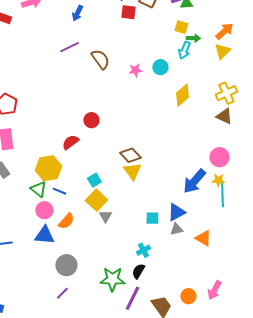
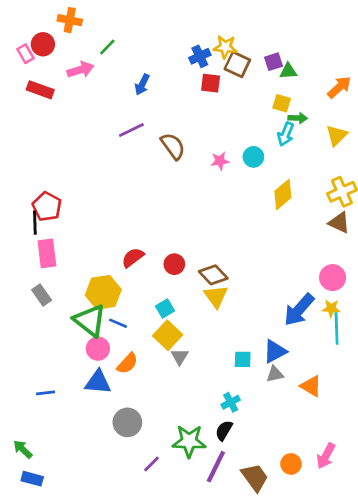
orange arrow: (224, 31) -> (339, 87), moved
red circle: (91, 120) -> (174, 264), moved
green triangle: (38, 189) -> (90, 320), size x1.5
purple line: (62, 293) -> (152, 464), moved

